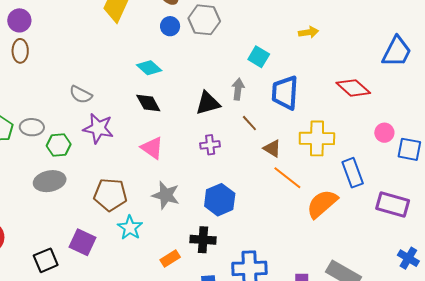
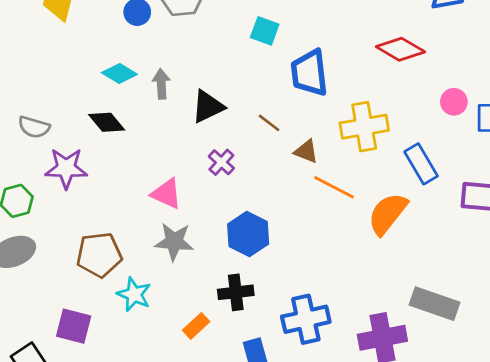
gray arrow: (238, 89) -> (161, 84), moved
black diamond: (148, 103) -> (107, 122), moved
purple cross: (210, 145) -> (221, 162), turned -30
pink triangle: (152, 148) -> (166, 194), moved

